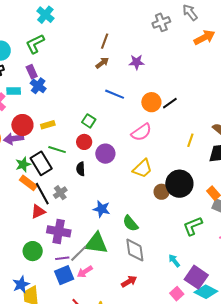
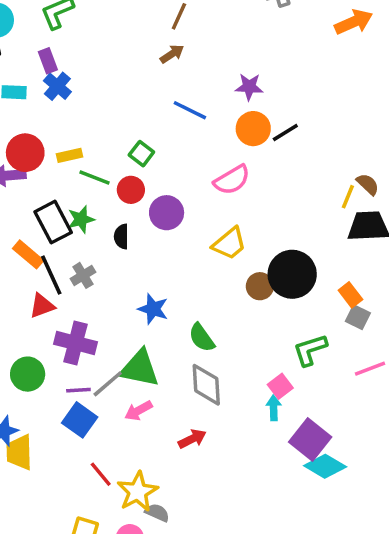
purple star: (137, 62) -> (249, 87), moved
yellow line: (190, 140) -> (348, 197), moved
green line: (57, 150) -> (94, 178), moved
green star: (23, 164) -> (81, 219), moved
cyan arrow: (174, 261) -> (274, 408), turned 32
pink arrow: (85, 272) -> (138, 411), moved
blue square: (64, 275) -> (80, 420), turned -36
pink square: (177, 294) -> (280, 386), moved

